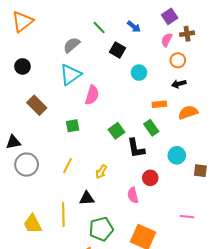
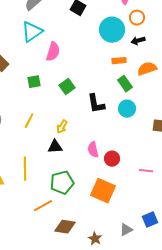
cyan circle: (139, 73) -> (112, 30), moved, size x1.6
green rectangle: (151, 128) -> (125, 84), moved
green square: (117, 131) -> (67, 87), moved
cyan circle: (177, 155) -> (127, 109), moved
red circle: (150, 178) -> (112, 159), moved
black triangle: (87, 198) -> (55, 147), moved

